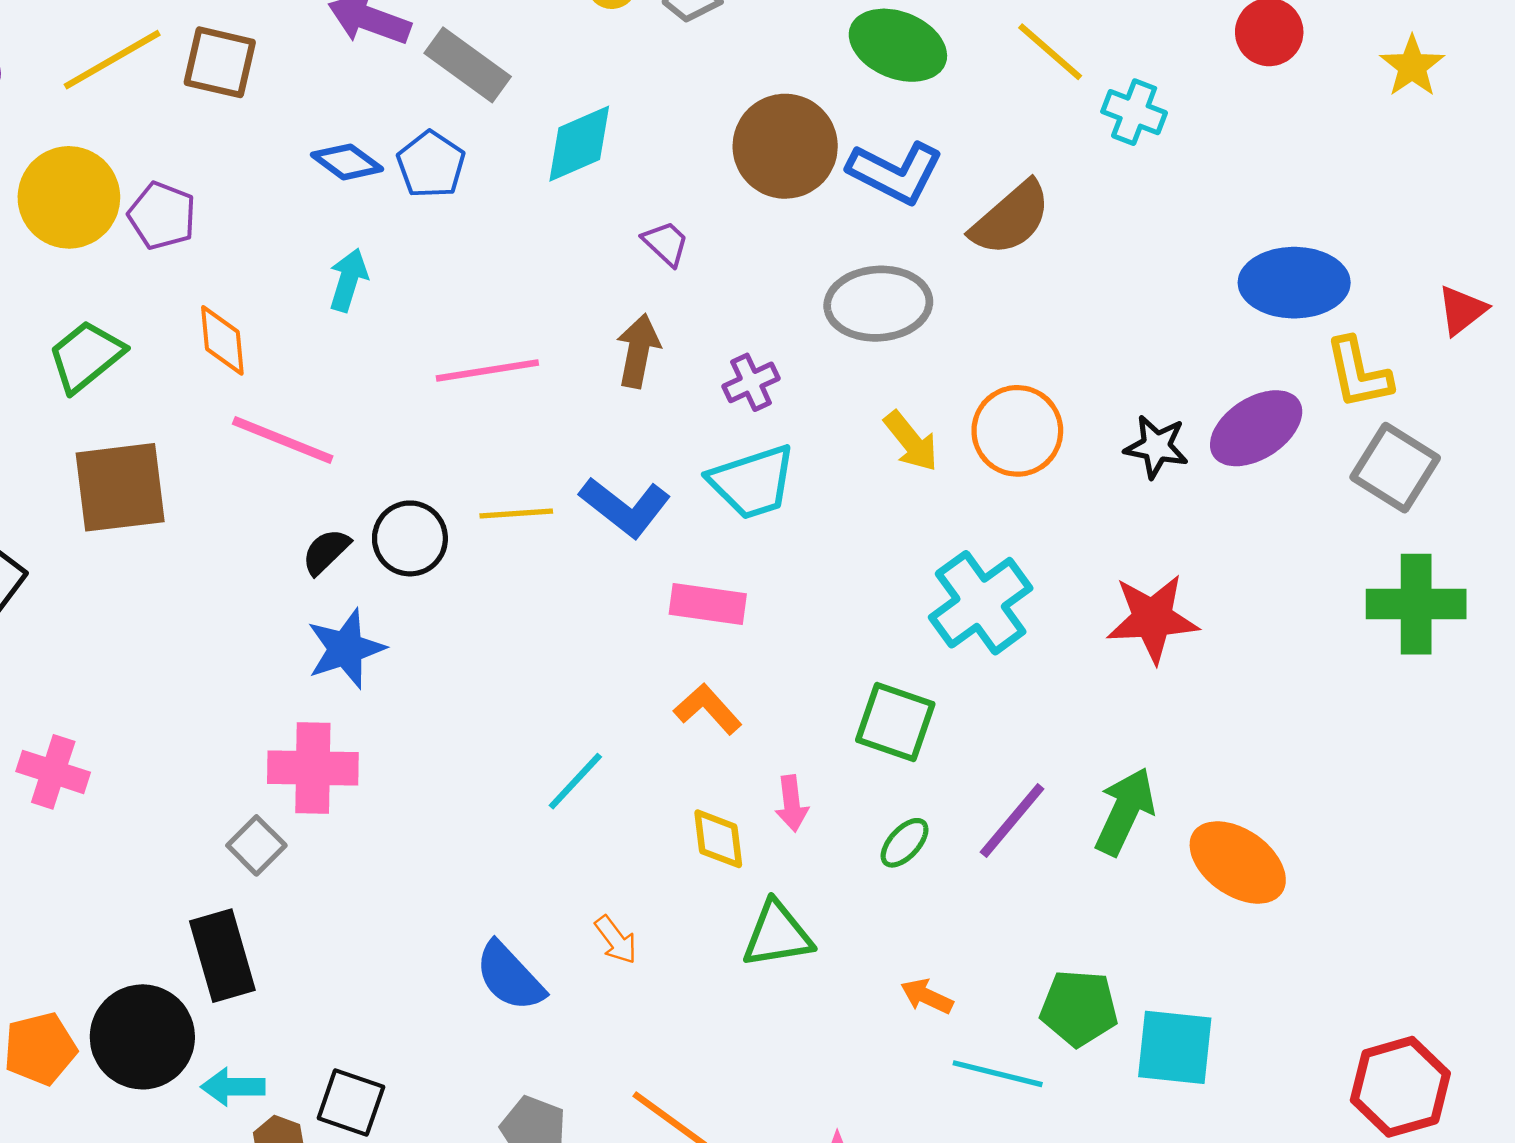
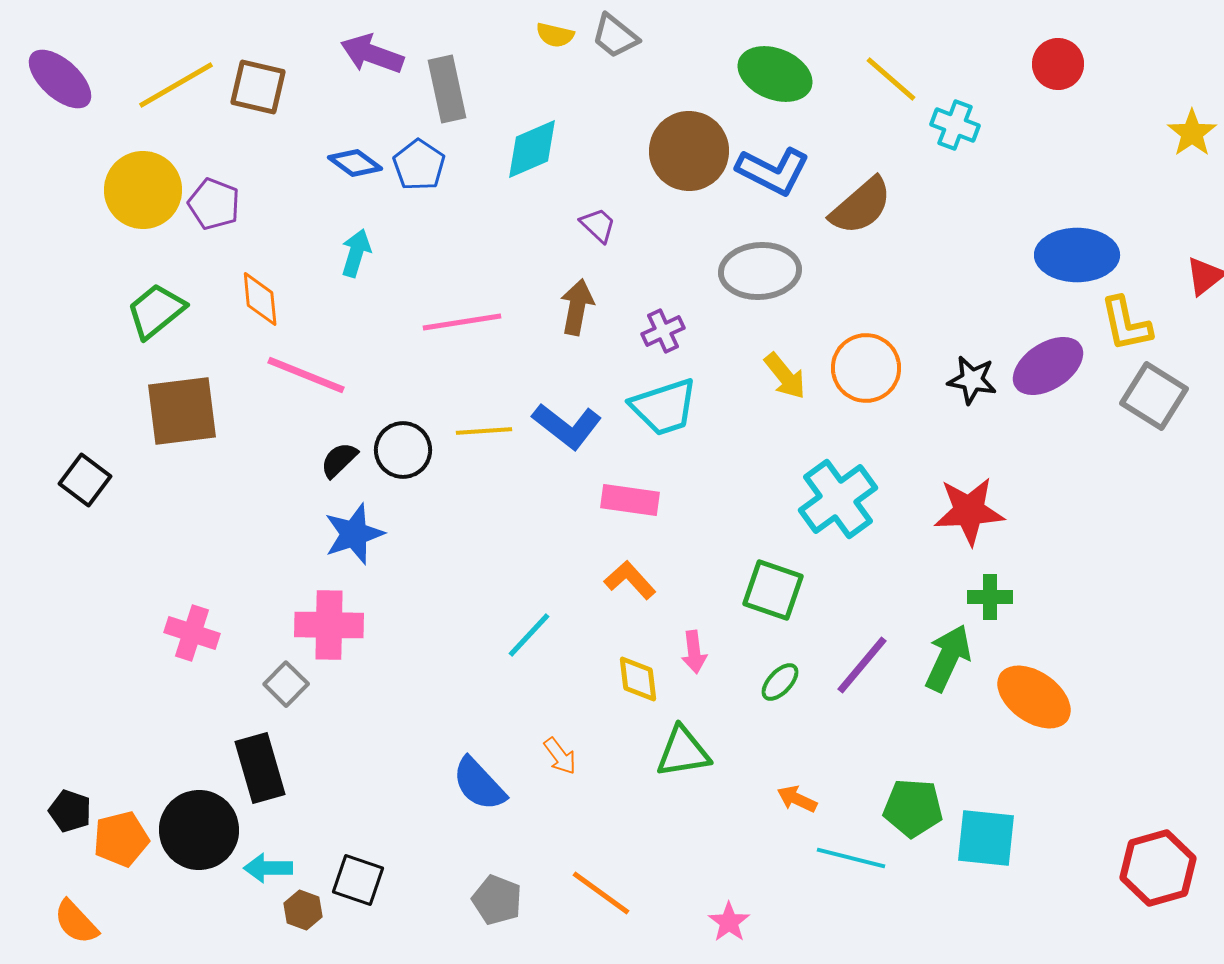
gray rectangle: (468, 65) -> (447, 89), turned 42
yellow star: (1412, 66) -> (1192, 133), moved
green cross: (1416, 604) -> (990, 597), moved, size x0.6
pink cross: (53, 772) -> (192, 633), moved

